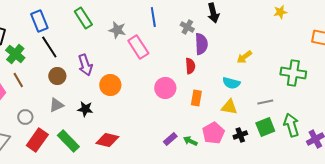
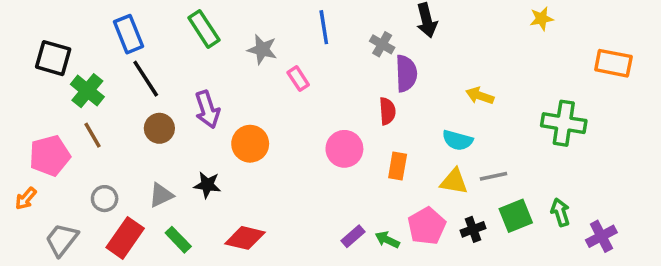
pink rectangle: (138, 47) -> (298, 79), size x0.6
yellow arrow: (244, 57) -> (480, 96), turned 56
gray line: (265, 102) -> (494, 176), moved
gray triangle: (56, 105) -> (161, 195), moved
green arrow: (291, 125) -> (560, 212), size x0.7
green rectangle: (68, 141) -> (178, 240), size x0.7

